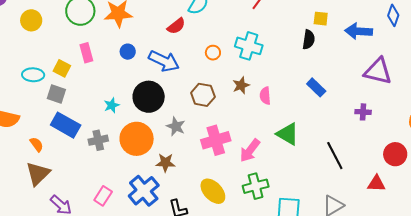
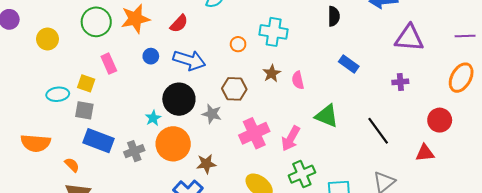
red semicircle: (176, 26) -> (179, 24), moved
cyan star: (112, 105) -> (153, 118), moved
gray star: (176, 126) -> (212, 114), moved

